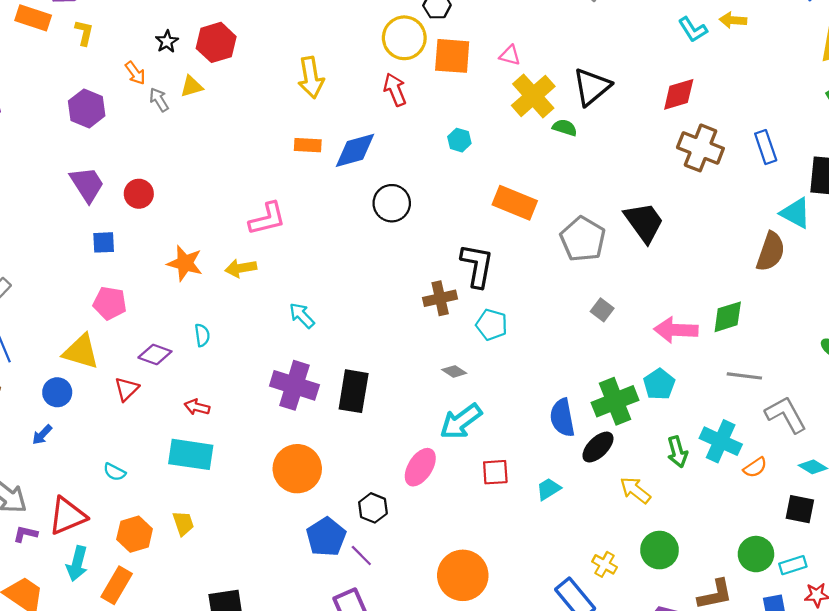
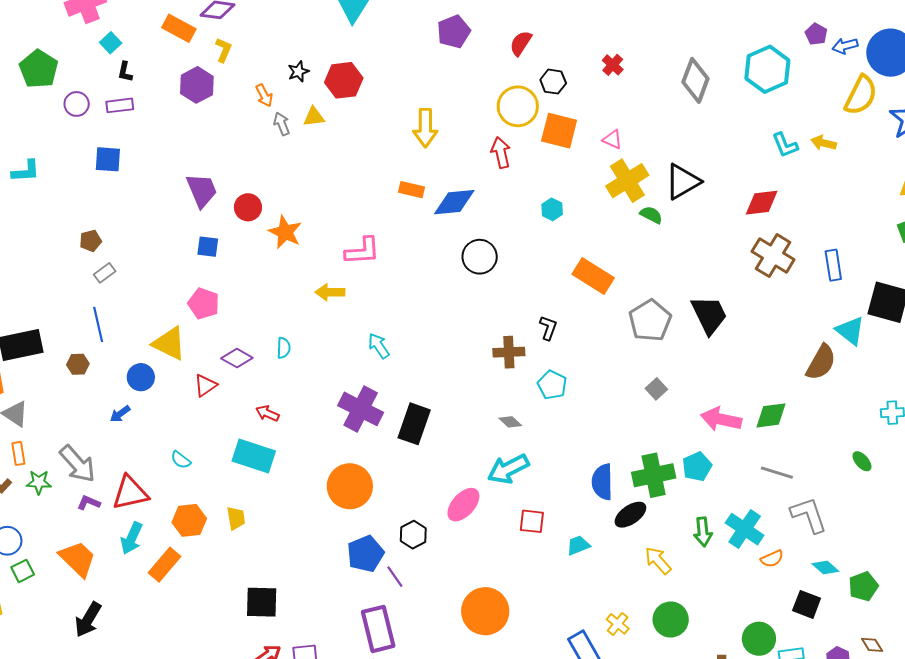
purple hexagon: (87, 108) -> (197, 85), moved
orange star: (185, 263) -> (285, 232), moved
black L-shape: (477, 265) -> (548, 328), size x0.6

